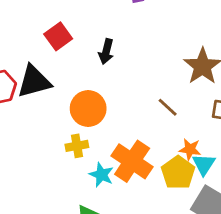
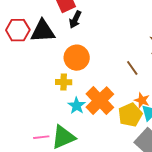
black arrow: (106, 52) -> (75, 19), moved

